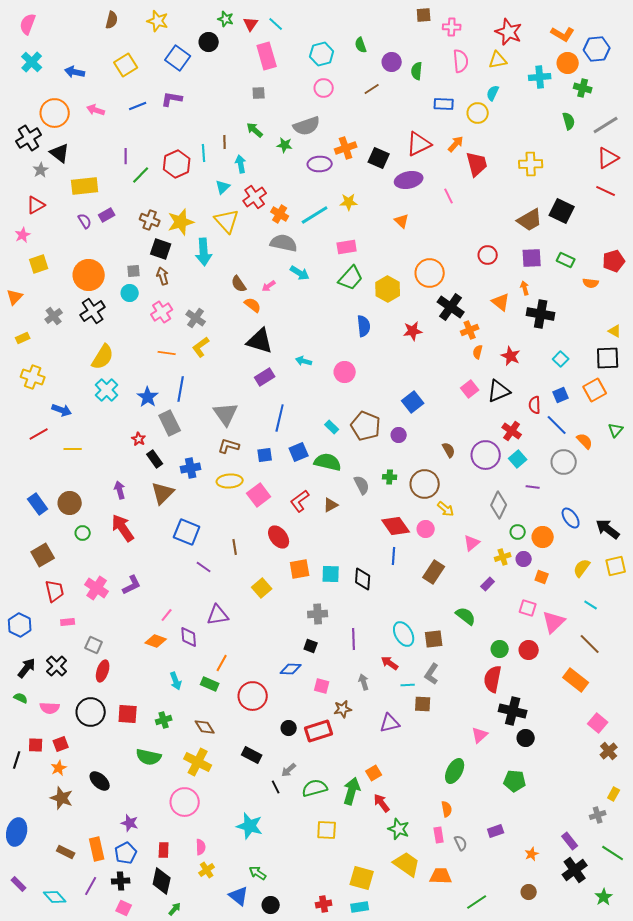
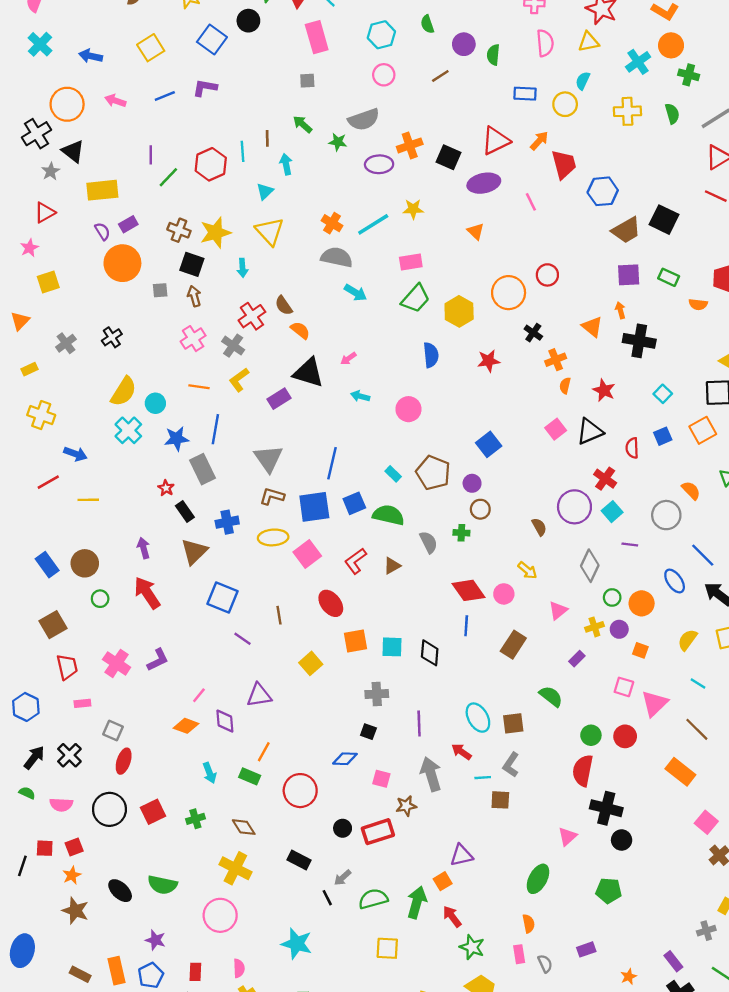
blue hexagon: (597, 49) -> (603, 191), moved
cyan cross: (540, 77) -> (638, 62), turned -30
yellow cross: (531, 164) -> (627, 111), moved
red cross: (255, 197) -> (252, 316), moved
cyan arrow: (204, 252) -> (243, 268), size x0.6
red circle: (488, 255) -> (547, 275), moved
orange circle: (89, 275) -> (122, 263), moved
pink arrow: (269, 286) -> (348, 359), moved
cyan circle: (130, 293) -> (155, 403), moved
black cross: (451, 307) -> (533, 333), size x0.6
black cross: (93, 311) -> (112, 337), size x0.7
purple rectangle: (265, 377) -> (279, 399), moved
blue star: (148, 397) -> (177, 439), turned 30
blue line: (557, 425) -> (703, 555), moved
brown semicircle: (449, 450) -> (539, 527), moved
blue square: (265, 455) -> (314, 507), size x1.8
brown circle: (425, 484) -> (480, 509), moved, size x0.6
gray arrow: (364, 682) -> (431, 774), size x1.8
red square: (128, 714) -> (153, 812), turned -30
purple triangle: (390, 723) -> (461, 855), moved
green semicircle: (149, 757) -> (162, 885), moved

